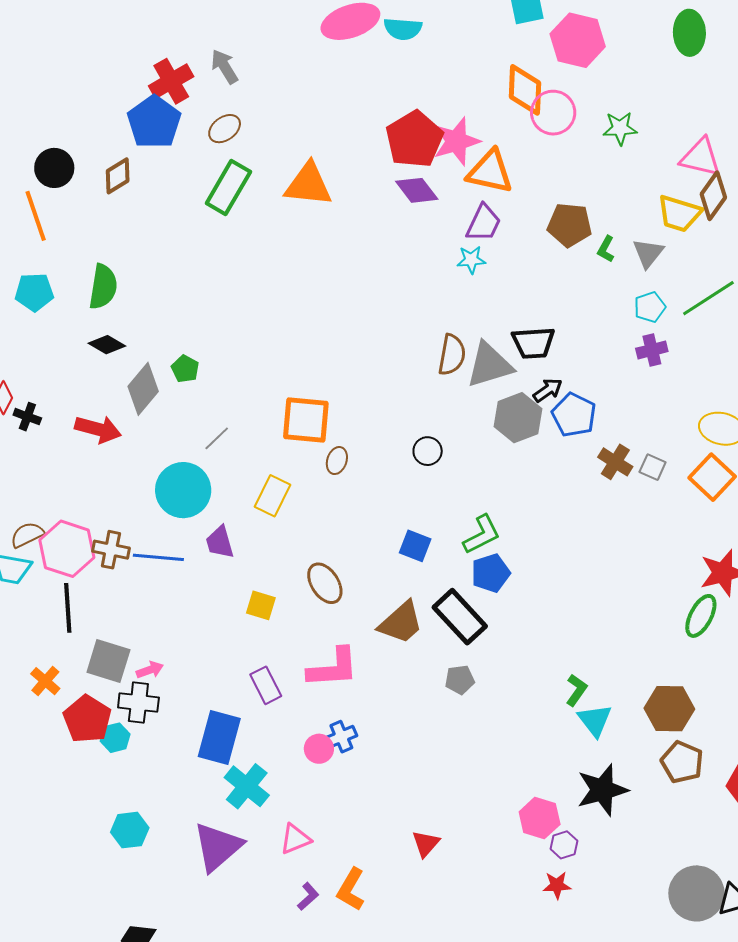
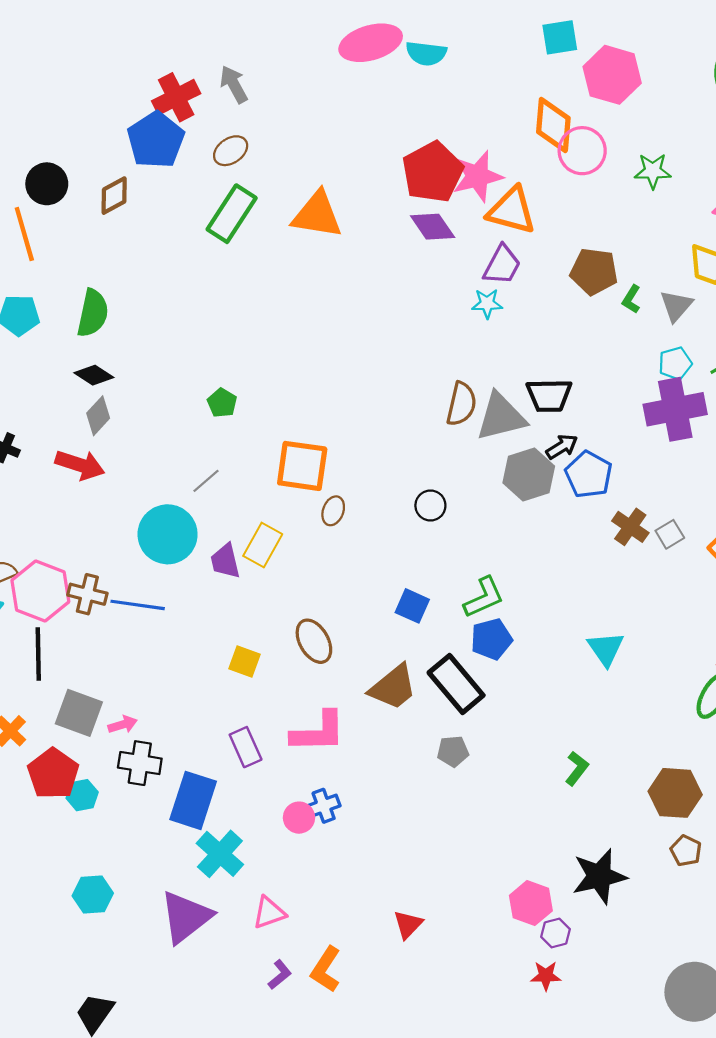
purple cross: (652, 350) -> (675, 409), size x1.8
green pentagon: (185, 369) -> (222, 403), moved
gray diamond: (143, 389) -> (98, 416), moved, size x0.7
gray square: (653, 467) -> (670, 534), turned 32
purple trapezoid: (220, 542) -> (225, 561), moved
black cross: (138, 702) -> (140, 763), moved
cyan triangle: (595, 720) -> (606, 649), moved
brown pentagon: (682, 762) -> (686, 851), size x0.7

